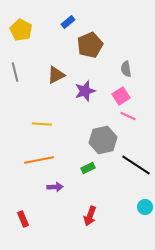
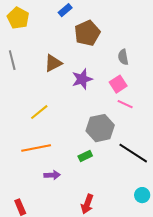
yellow line: (42, 124) -> (39, 112), turned -42

